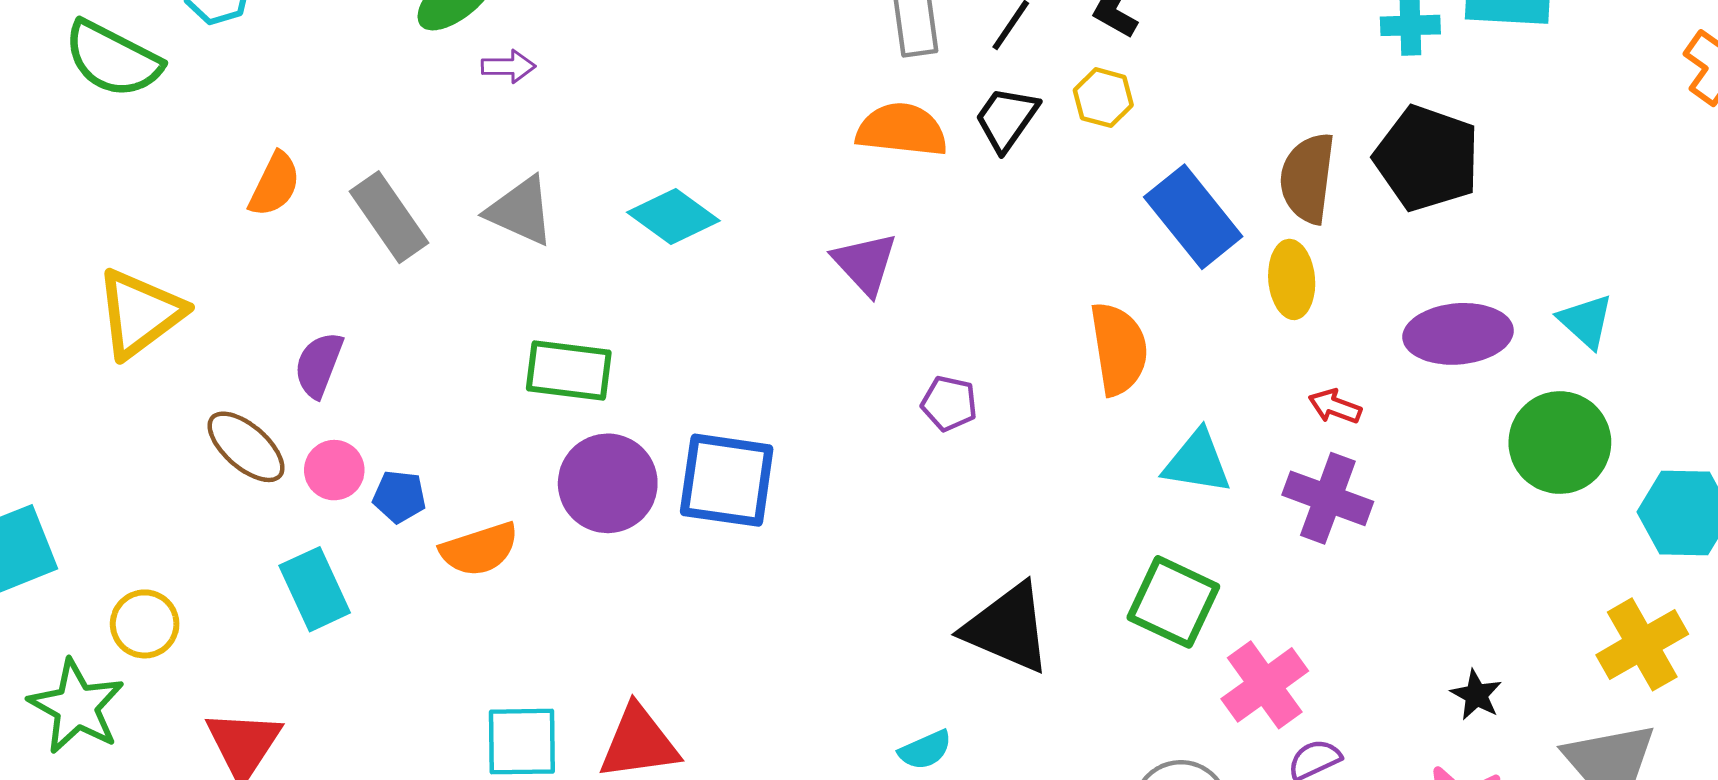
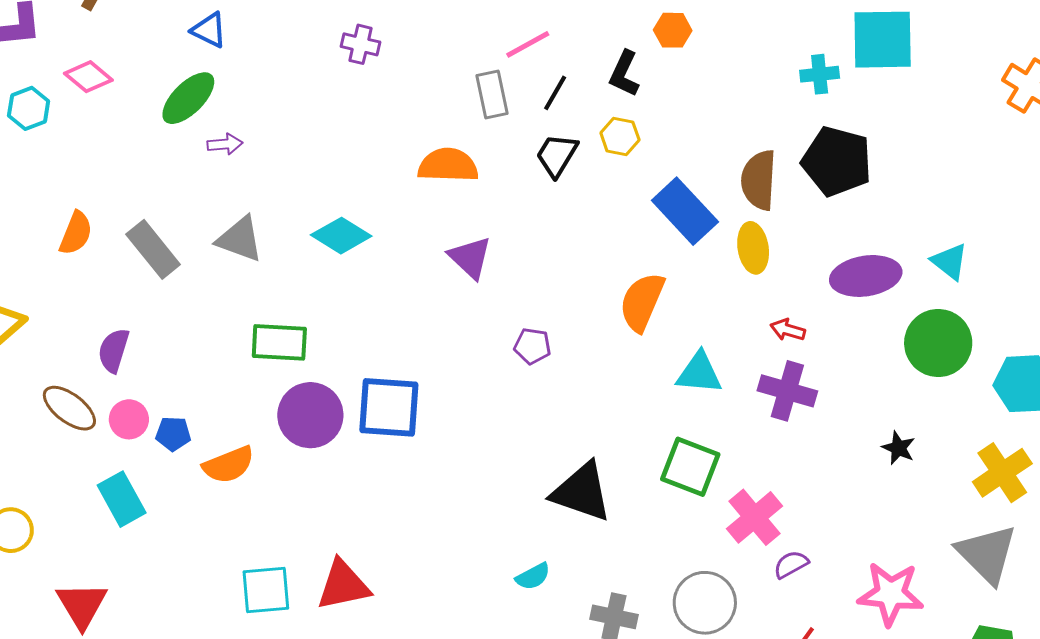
orange semicircle: (902, 130) -> (448, 165), moved
orange semicircle: (1119, 349) -> (642, 302), turned -144
black star: (1476, 695) -> (898, 448), moved

